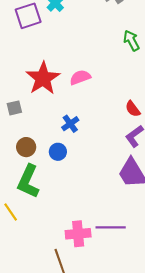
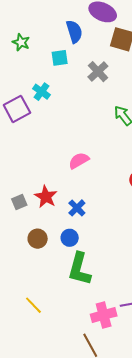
red star: (43, 78) -> (46, 197), moved, size x0.7
green L-shape: (28, 181) -> (79, 269), moved

